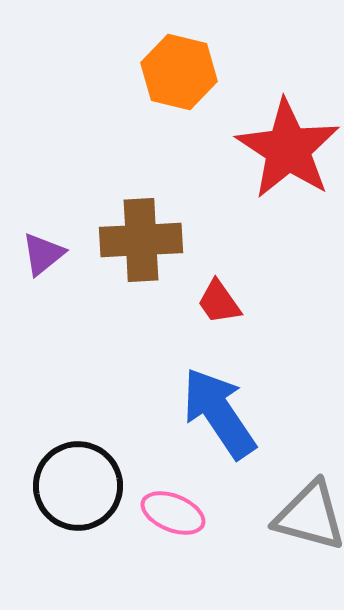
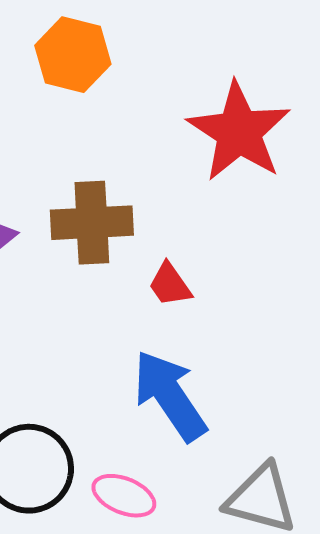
orange hexagon: (179, 72) -> (73, 55), moved

